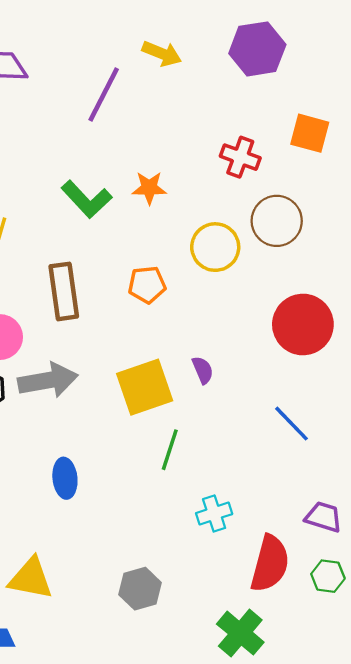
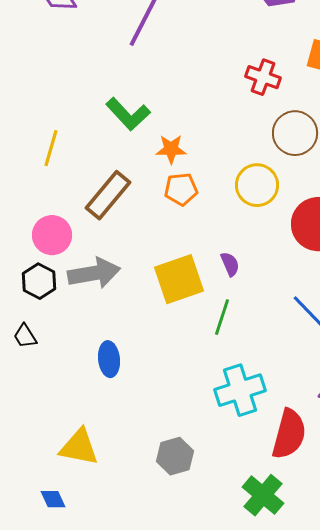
orange star: (149, 188) -> (171, 149), moved
yellow circle: (215, 247) -> (257, 185), moved
brown rectangle: (64, 291) -> (108, 195), turned 48
green line: (170, 450) -> (222, 317), moved
cyan cross: (214, 514) -> (240, 390), size x1.6

